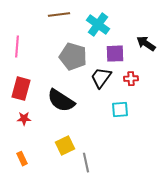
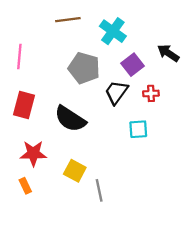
purple square: (115, 54) -> (133, 65), turned -36
red star: (24, 119) -> (33, 153), moved, size x1.6
yellow square: (65, 146) -> (75, 171), turned -36

